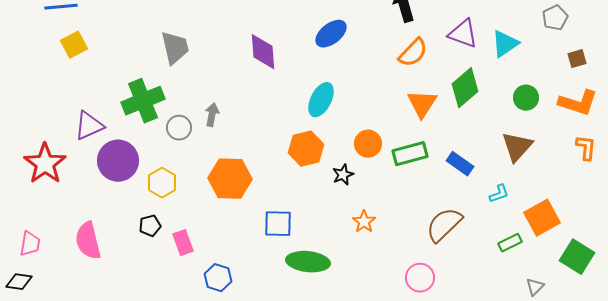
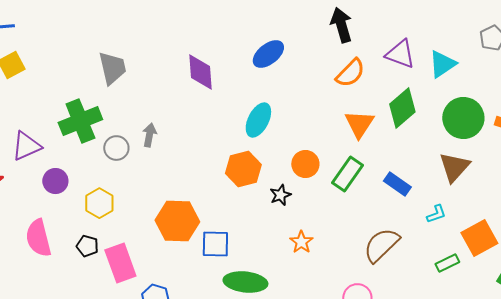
green circle: (526, 98) -> (463, 118), size x1.6
green rectangle: (410, 154) -> (347, 174), turned -40
purple circle: (118, 161) -> (55, 181), size x0.6
orange hexagon: (230, 179) -> (177, 221), moved
black pentagon: (150, 226) -> (87, 246), turned 30
pink semicircle: (88, 241) -> (38, 238), moved
pink rectangle: (183, 243) -> (120, 263), size x1.5

